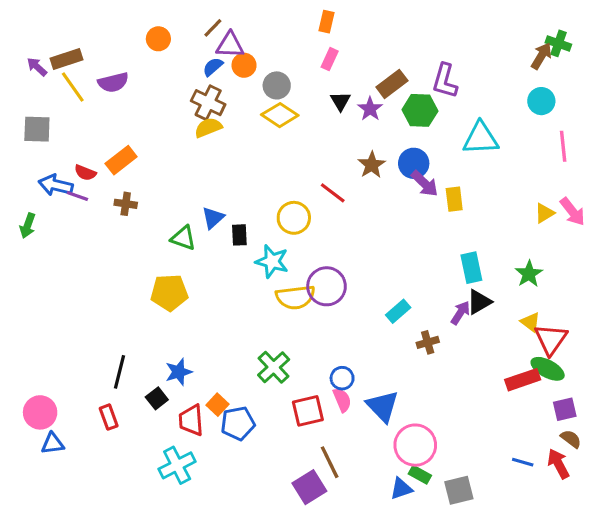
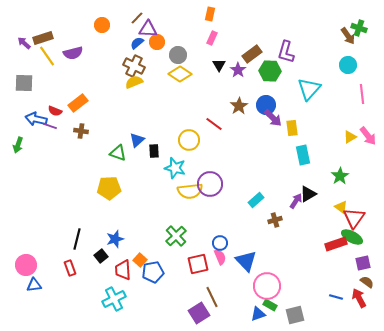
brown arrow: (541, 56) -> (348, 36), turned 114
cyan triangle: (481, 138) -> (309, 89), turned -45
cyan rectangle: (471, 268) -> (303, 155), moved

